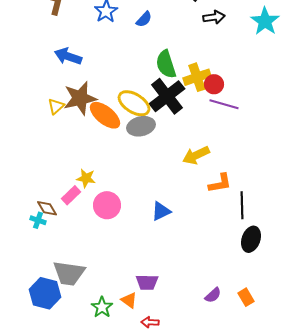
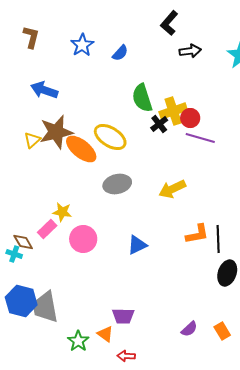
black cross: (167, 96) -> (159, 124), moved, size x0.5
gray ellipse: (141, 126) -> (117, 184), moved
orange L-shape: (220, 183) -> (197, 234), moved
gray trapezoid: (69, 273) -> (45, 307), turned 72
blue hexagon: (45, 293) -> (21, 301), moved

